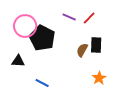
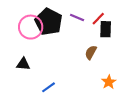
black pentagon: (42, 38) -> (49, 22), moved
black rectangle: (96, 45) -> (106, 29), moved
blue line: (42, 83) -> (49, 87), turned -64

